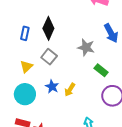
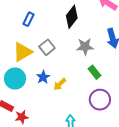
black diamond: (48, 28) -> (72, 17), moved
gray star: (86, 47) -> (85, 47), turned -30
yellow triangle: (26, 67) -> (23, 52), size x1.5

